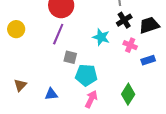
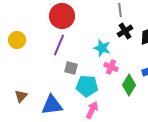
pink cross: (130, 45) -> (111, 67), moved
blue triangle: (51, 94) -> (52, 105), size x1.6
green diamond: (128, 94) -> (129, 85), moved

